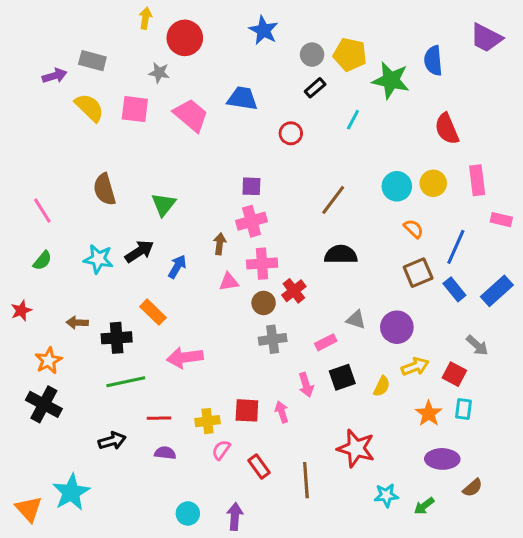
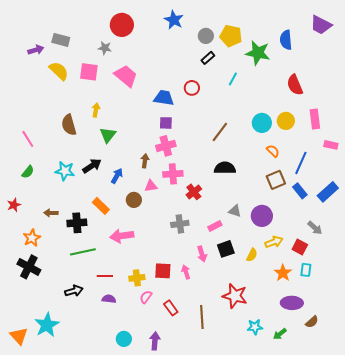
yellow arrow: (145, 18) -> (96, 110), moved
blue trapezoid: (242, 98) -> (164, 98), moved
brown circle: (264, 303) -> (134, 200), moved

